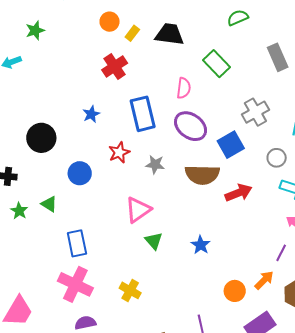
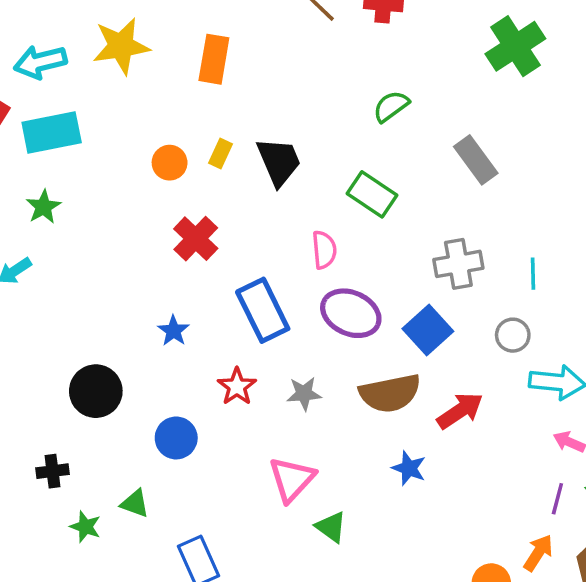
yellow rectangle: (132, 33) -> (221, 154), moved
black trapezoid: (169, 34) -> (279, 162), turned 72
gray cross: (255, 112) -> (458, 264), turned 32
blue star: (201, 245) -> (409, 468), moved

